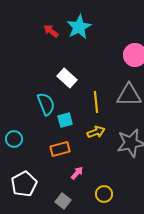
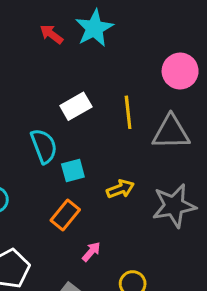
white rectangle: (67, 78) -> (76, 106), turned -72
yellow line: (96, 102) -> (128, 112), moved
orange rectangle: (60, 149) -> (65, 215), turned -36

